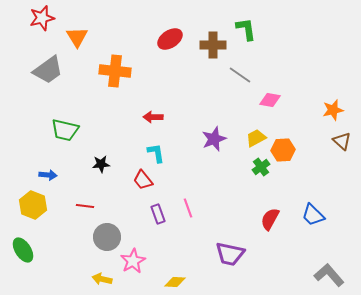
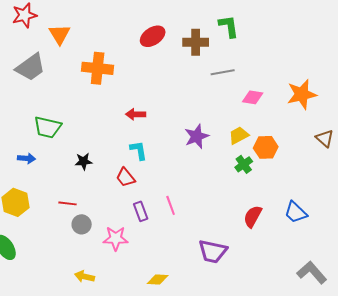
gray line: (240, 75) -> (223, 72), turned -45
orange star: (333, 110) -> (302, 94), moved, size x1.4
blue arrow: (48, 175) -> (26, 158), moved
gray circle: (107, 237) -> (82, 224), moved, size x0.7
pink star: (133, 261) -> (116, 238), moved, turned 30

